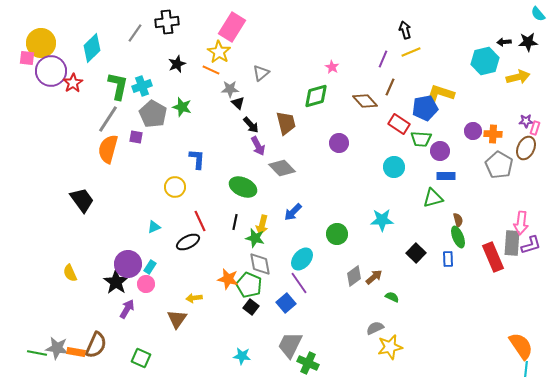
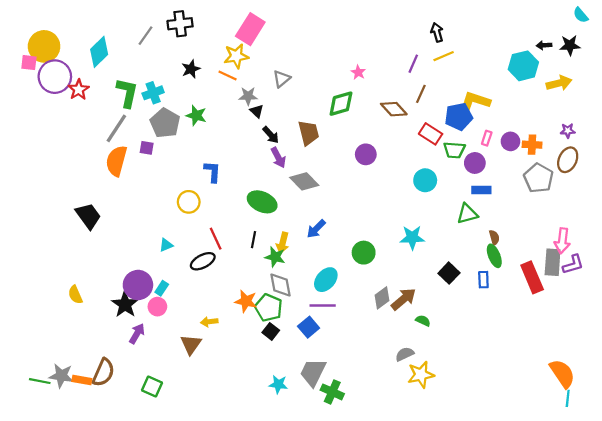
yellow star: (219, 52) -> (236, 56), turned 30
pink rectangle: (535, 128) -> (487, 138), moved
brown arrow: (374, 277) -> (404, 299), size x1.4
purple line: (299, 283) -> (323, 306), turned -55
cyan star: (242, 356) -> (278, 384), moved

